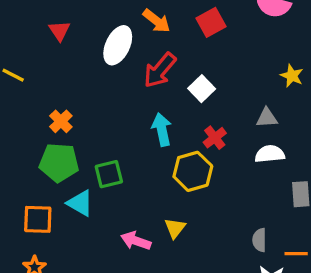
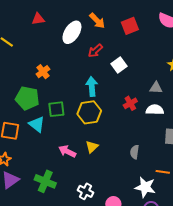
red triangle: (60, 31) -> (38, 19), turned 48
red arrow: (160, 70) -> (95, 51), size x0.7
orange cross: (61, 121) -> (43, 72), moved
red cross: (215, 138) -> (130, 103), moved
yellow hexagon: (193, 171) -> (89, 112), moved
gray semicircle: (259, 240) -> (135, 152), moved

